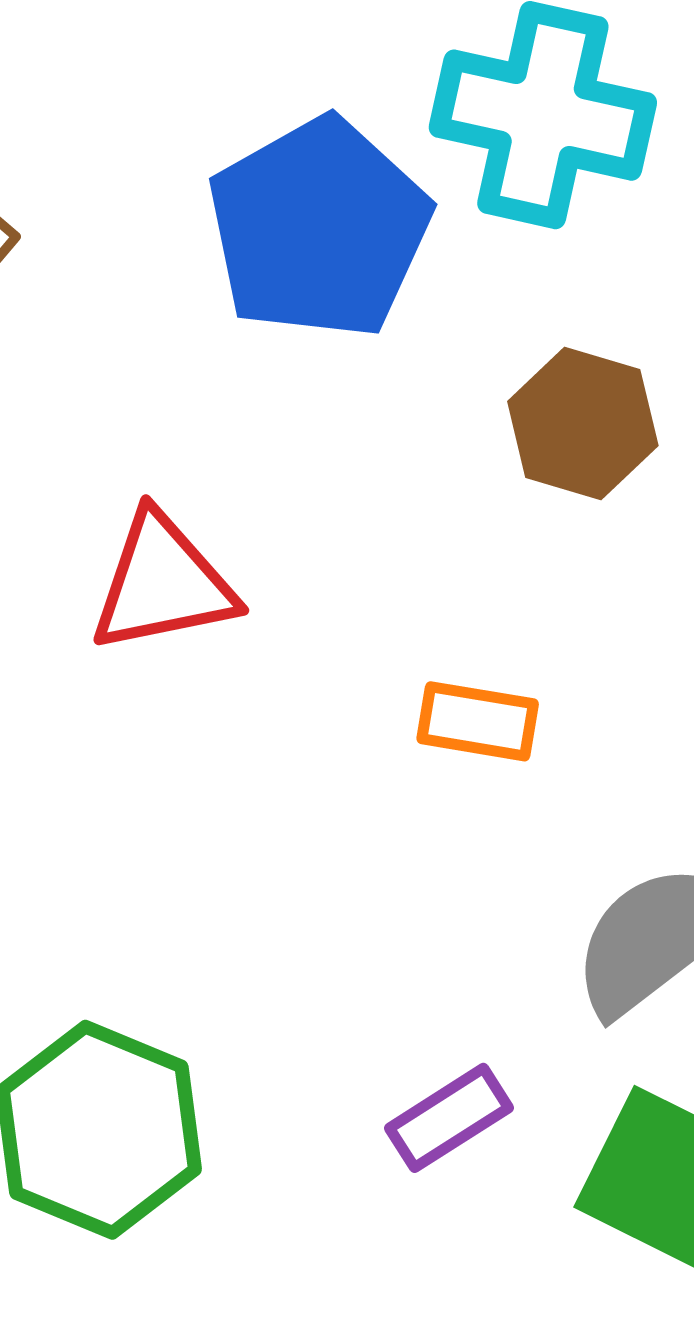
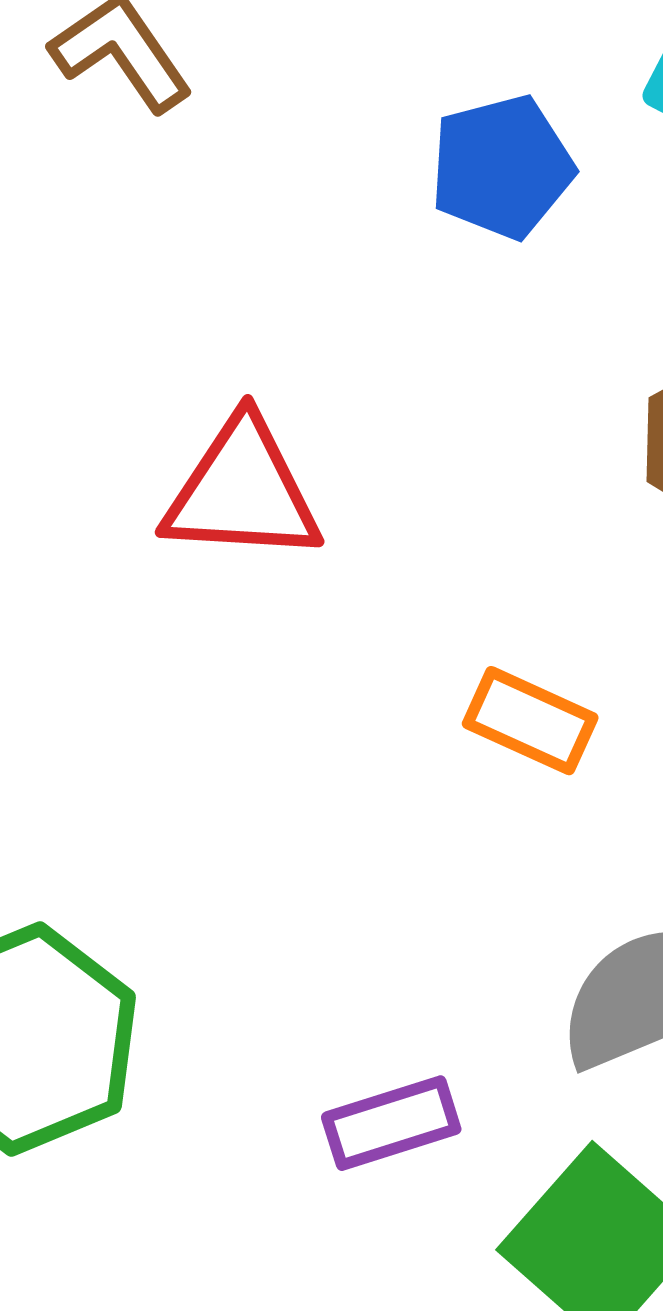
blue pentagon: (319, 228) -> (502, 167), size x0.6

